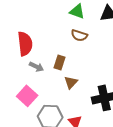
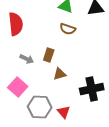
red semicircle: (25, 44) -> (16, 24), moved
brown triangle: (71, 82) -> (60, 74), turned 32

